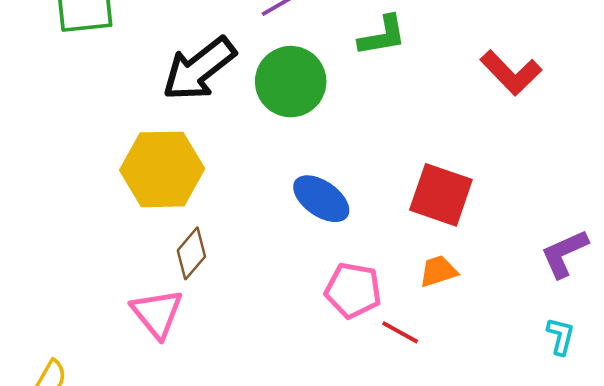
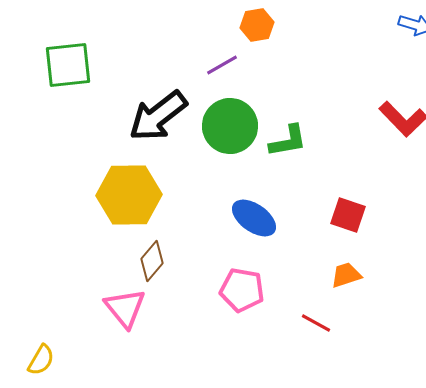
green L-shape: (382, 36) -> (288, 141), moved
red square: (441, 195) -> (348, 215), size x0.7
pink pentagon: (353, 290) -> (242, 290), moved

